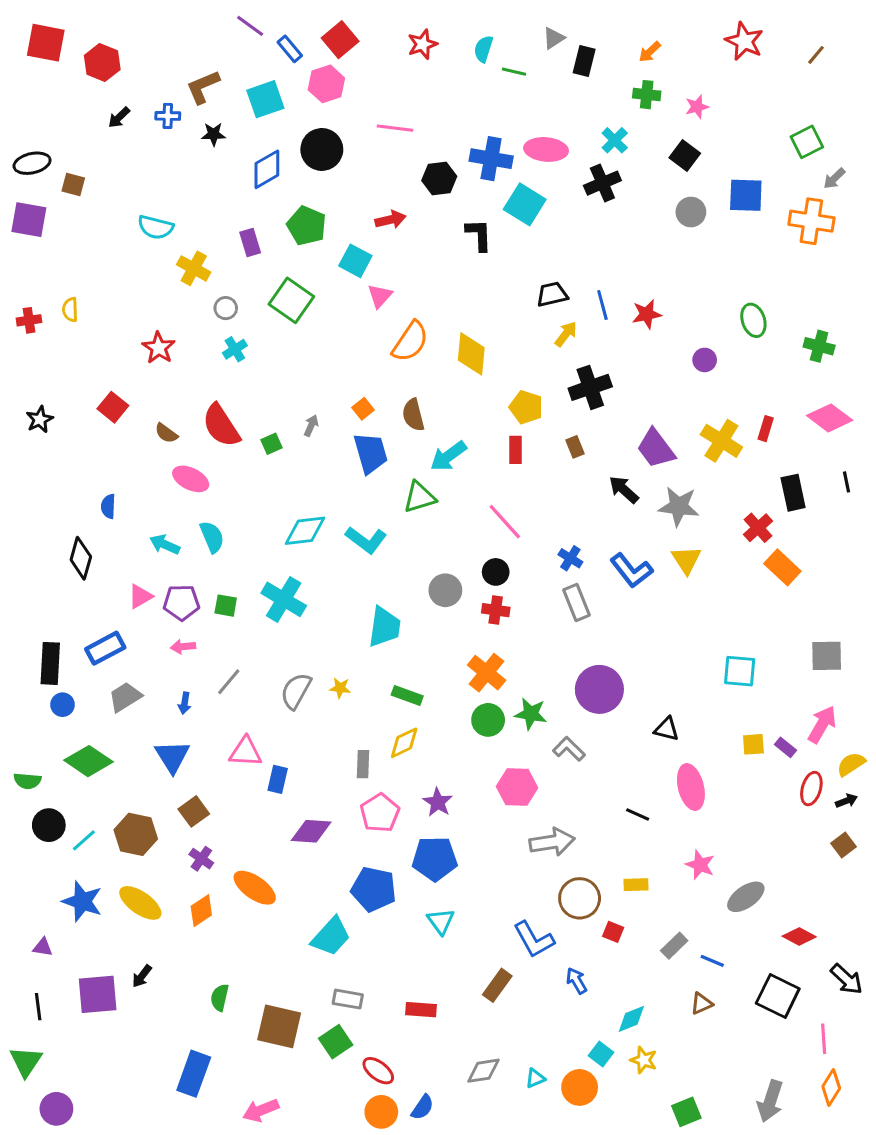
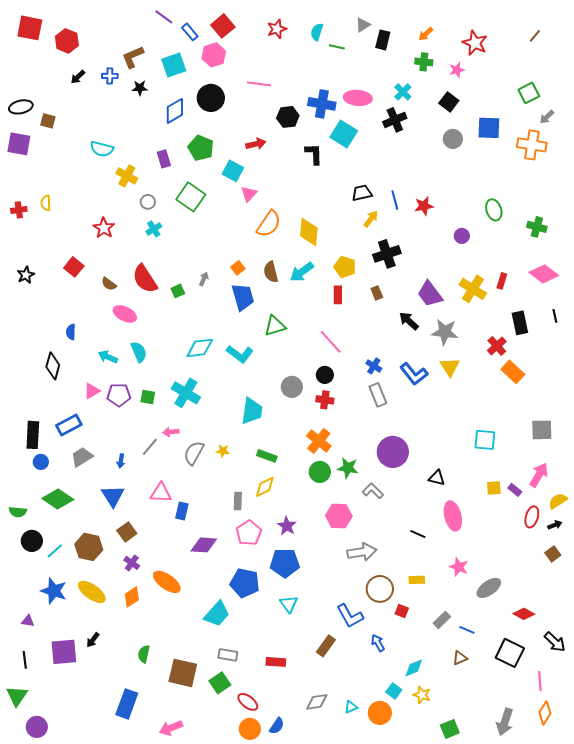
red star: (744, 41) -> (475, 43), moved
cyan arrow: (448, 456) -> (302, 272), moved
pink arrow: (183, 647) -> (171, 432), moved

